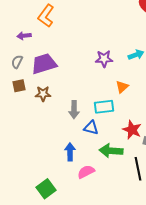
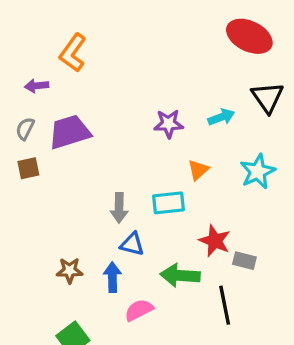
brown star: (43, 94) -> (70, 271), moved
blue triangle: (91, 128) -> (132, 244), moved

